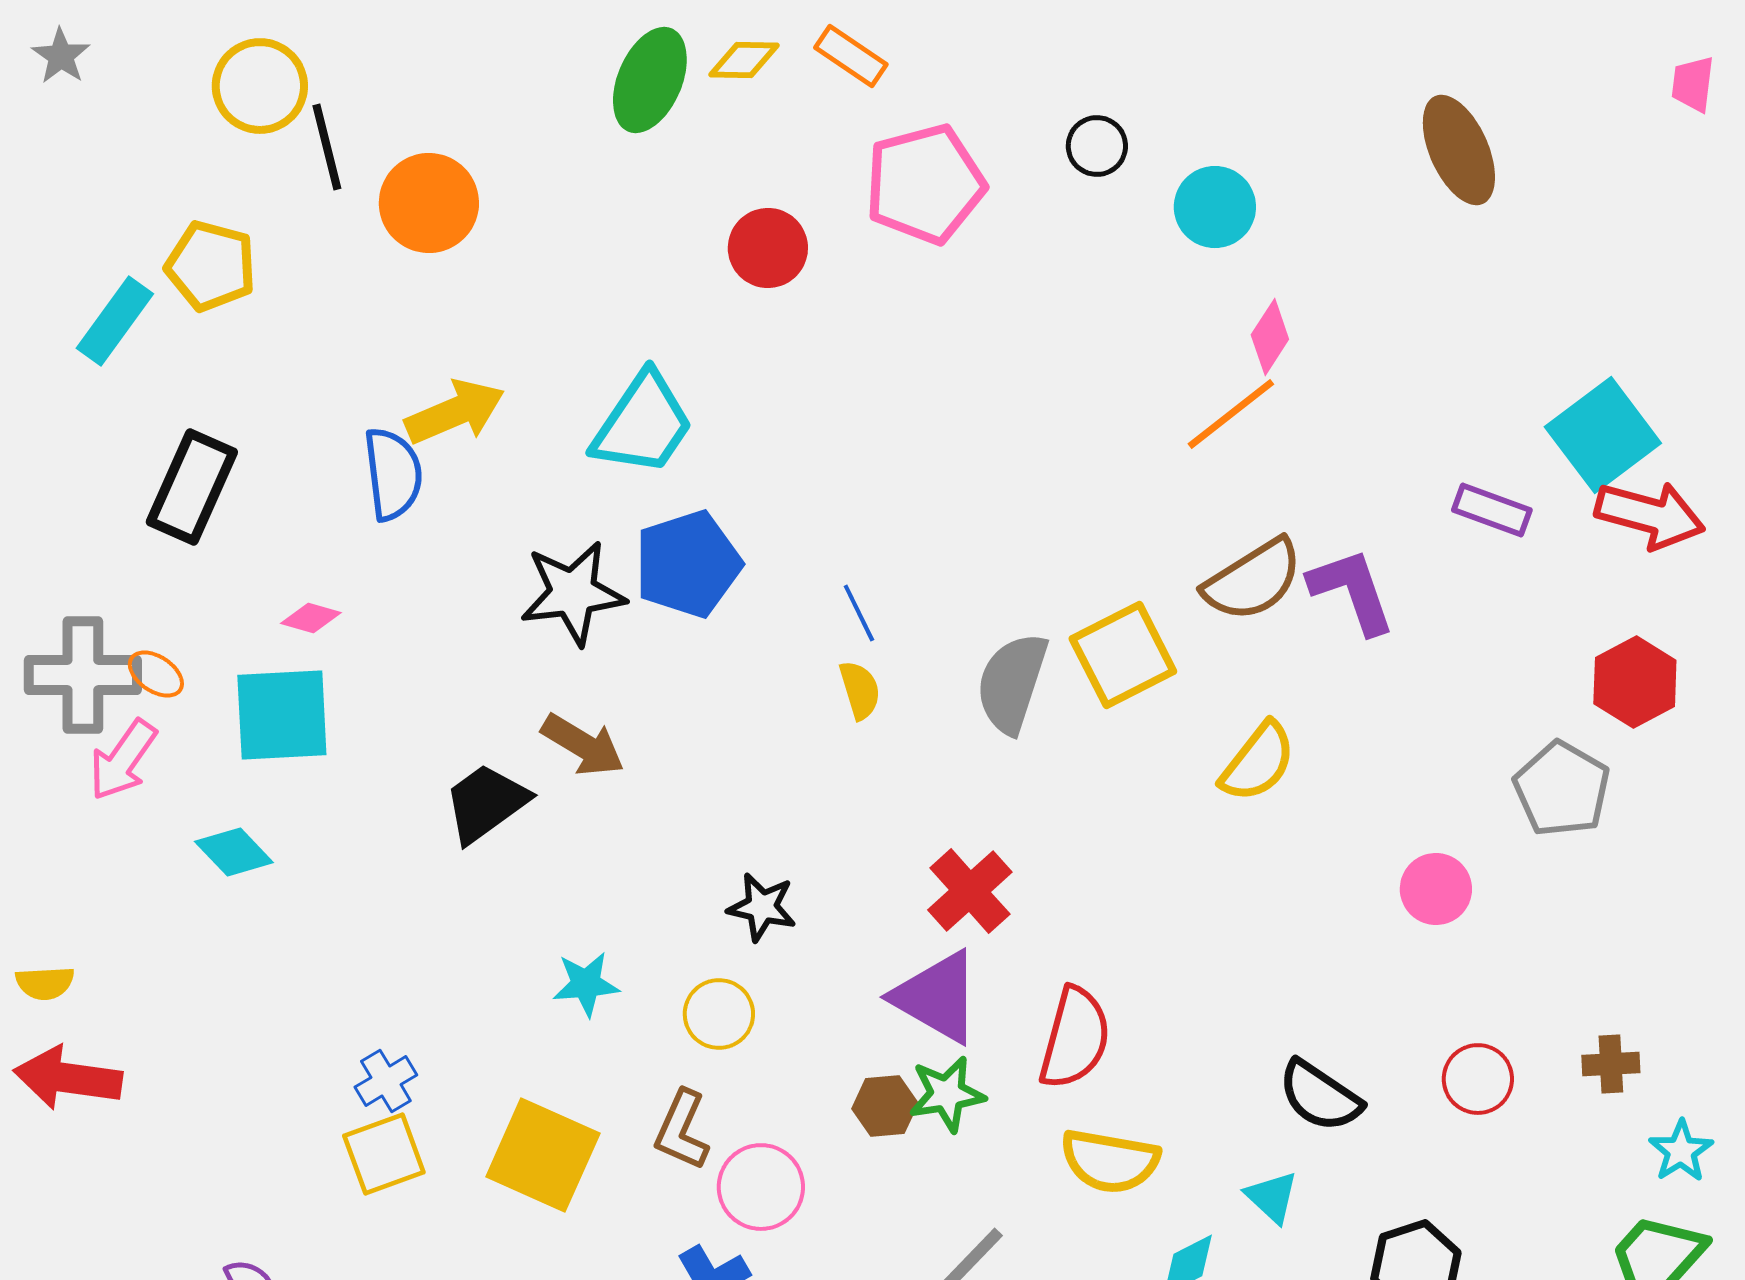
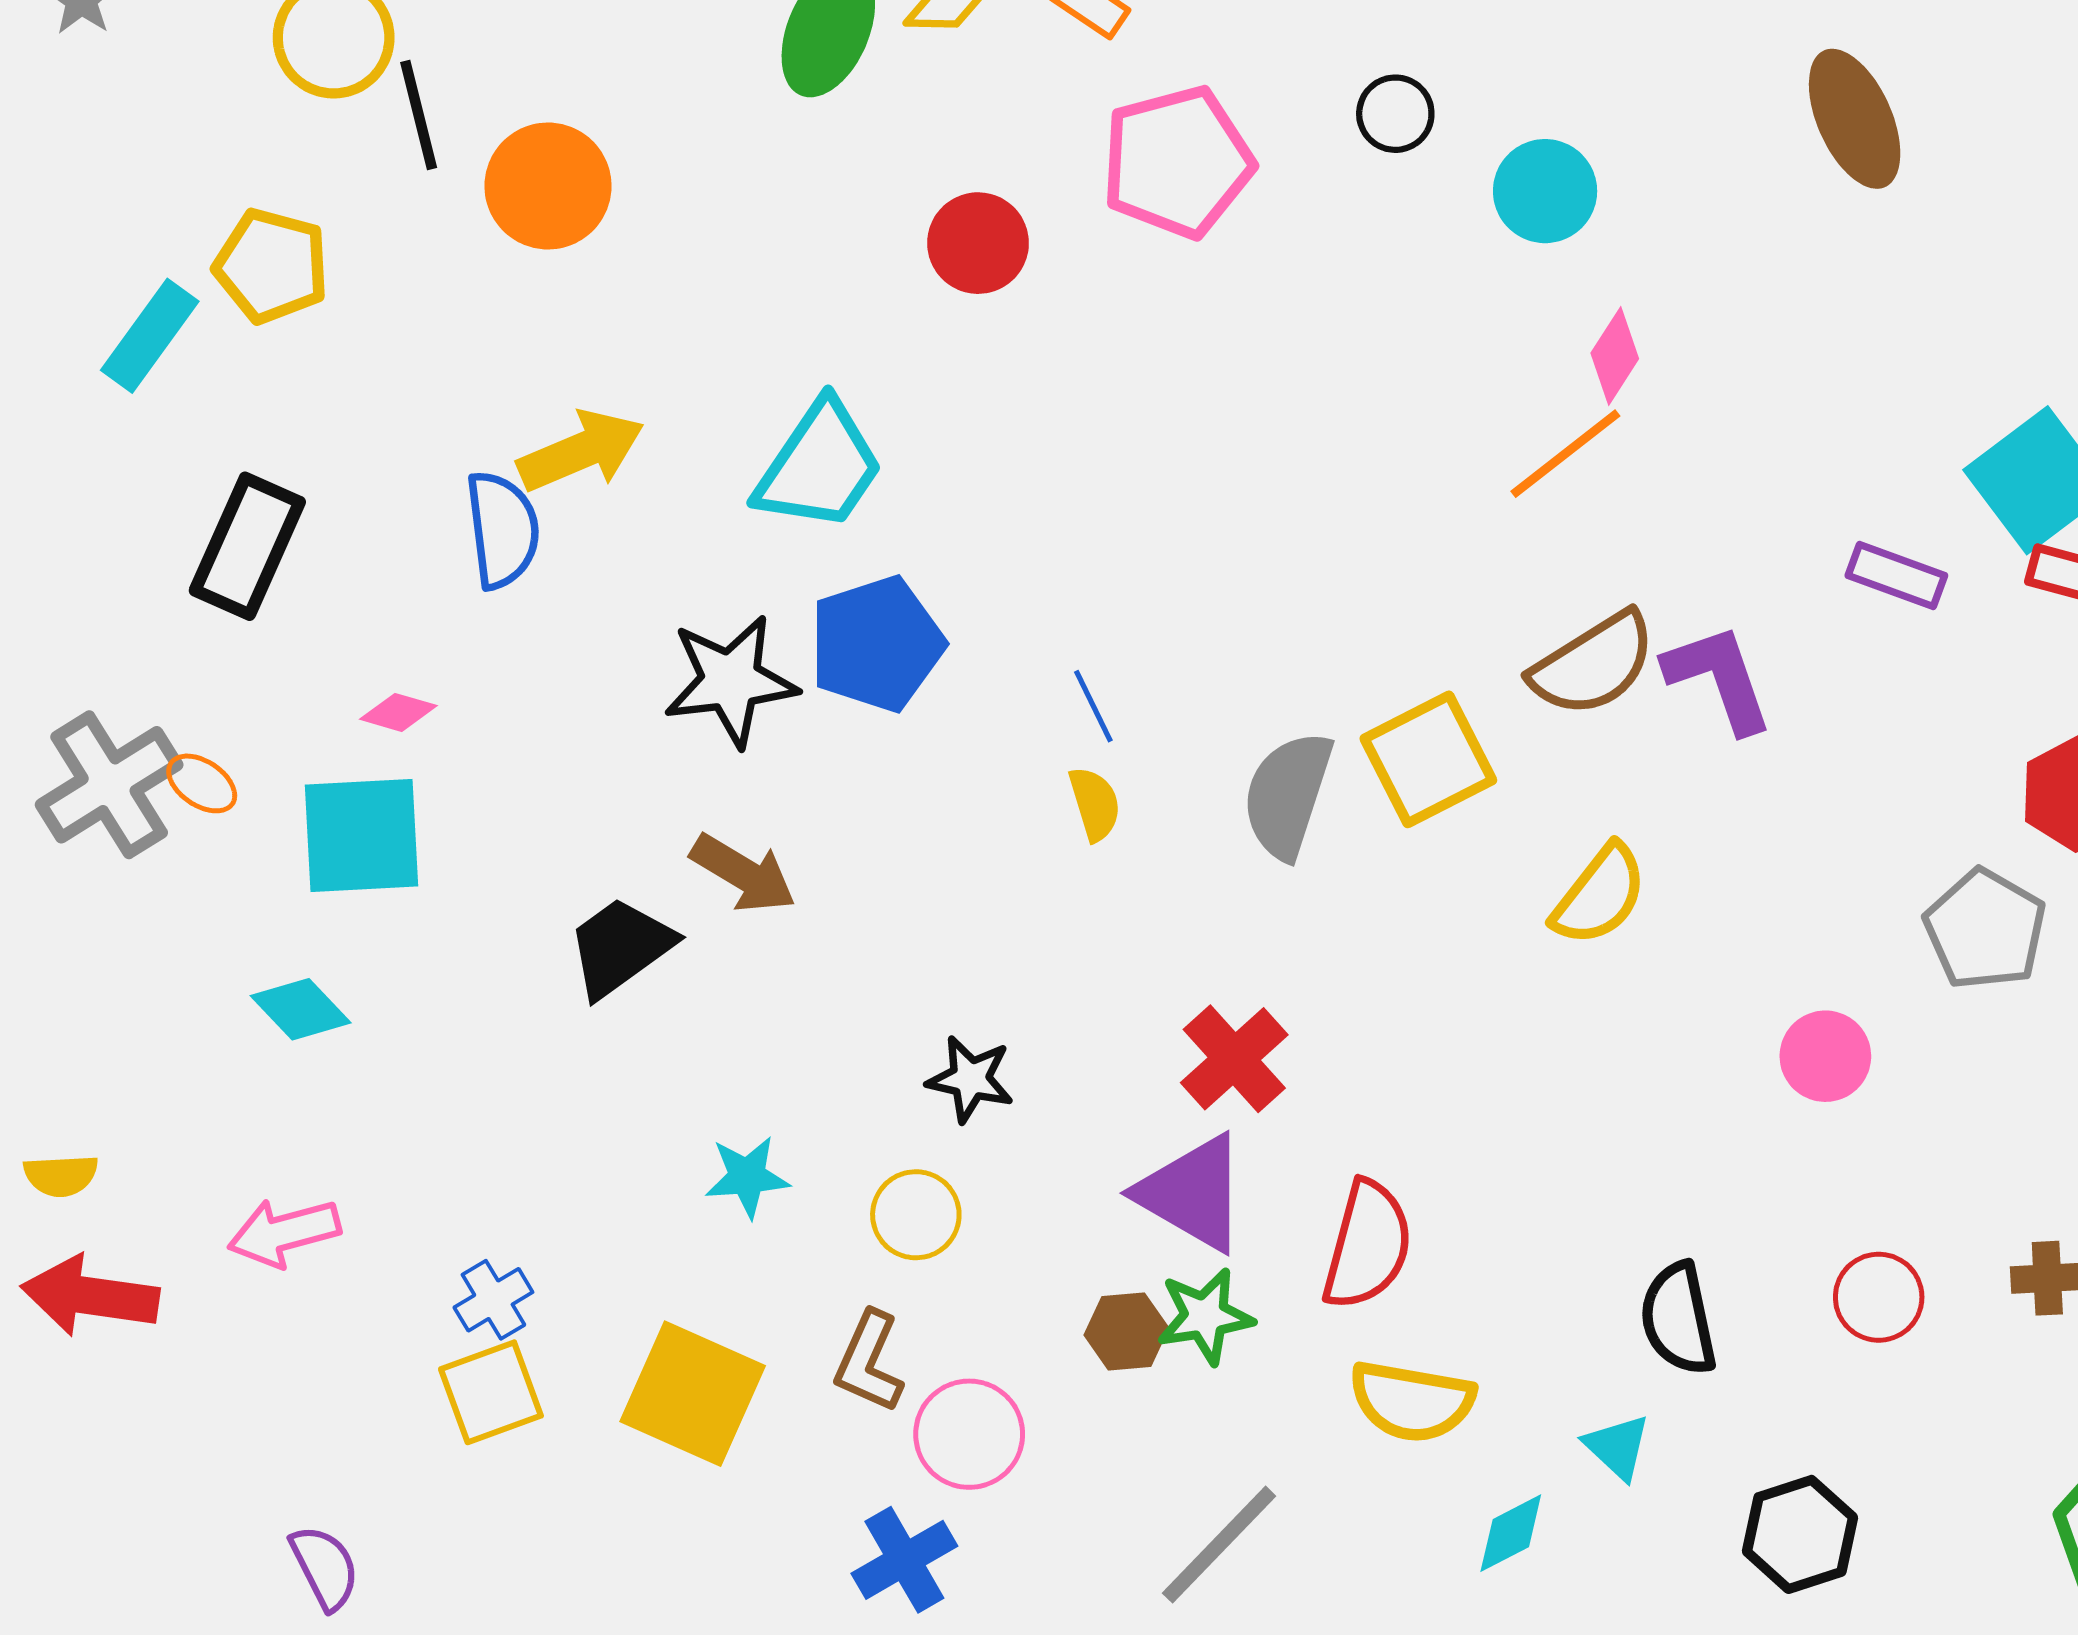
gray cross: (83, 675) -> (109, 785), turned -32
pink arrow: (123, 760) -> (284, 1233), moved, turned 40
black semicircle: (1320, 1096) -> (1678, 1319), turned 44

